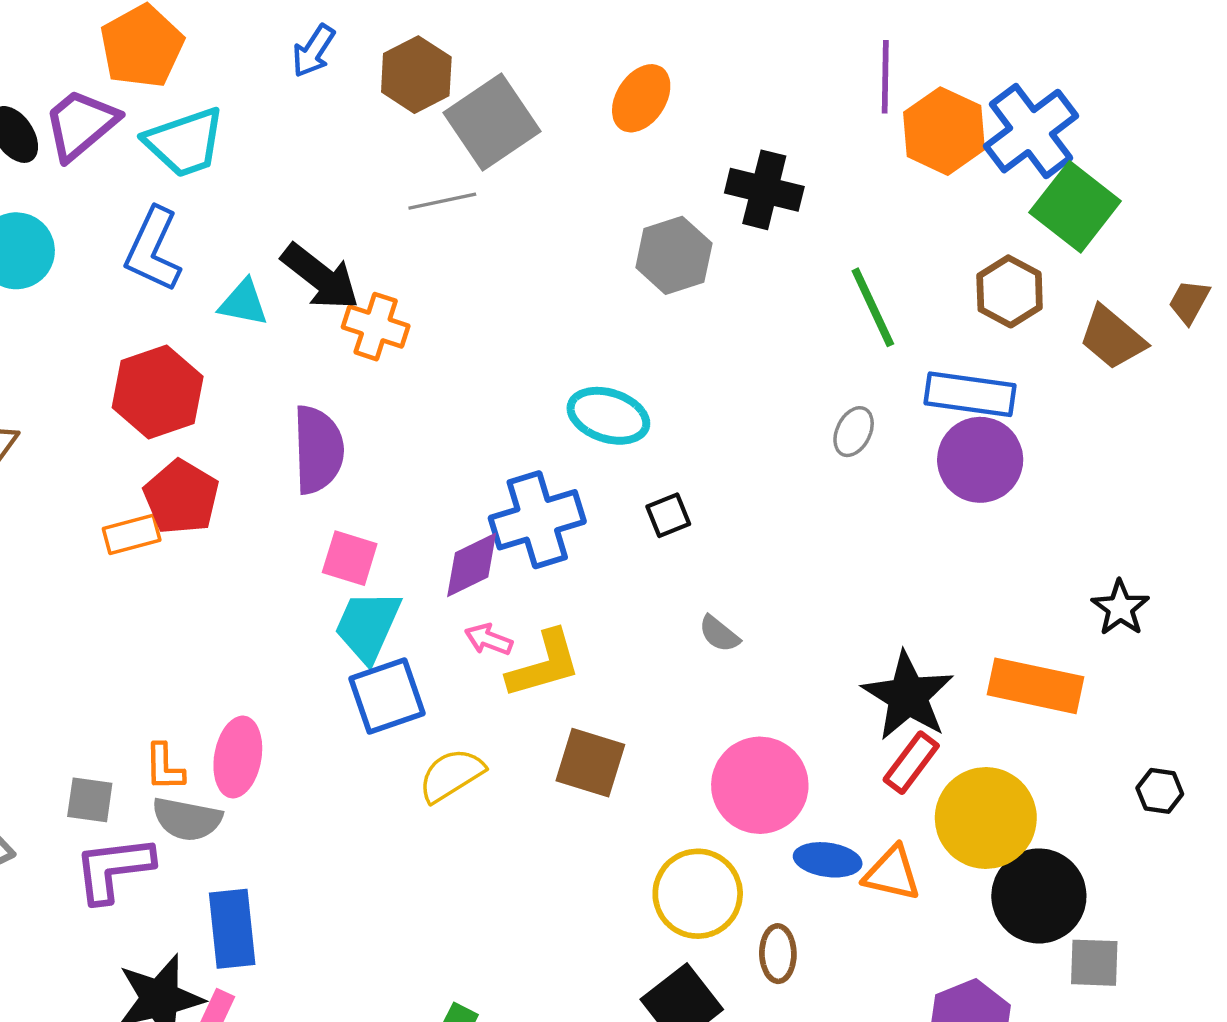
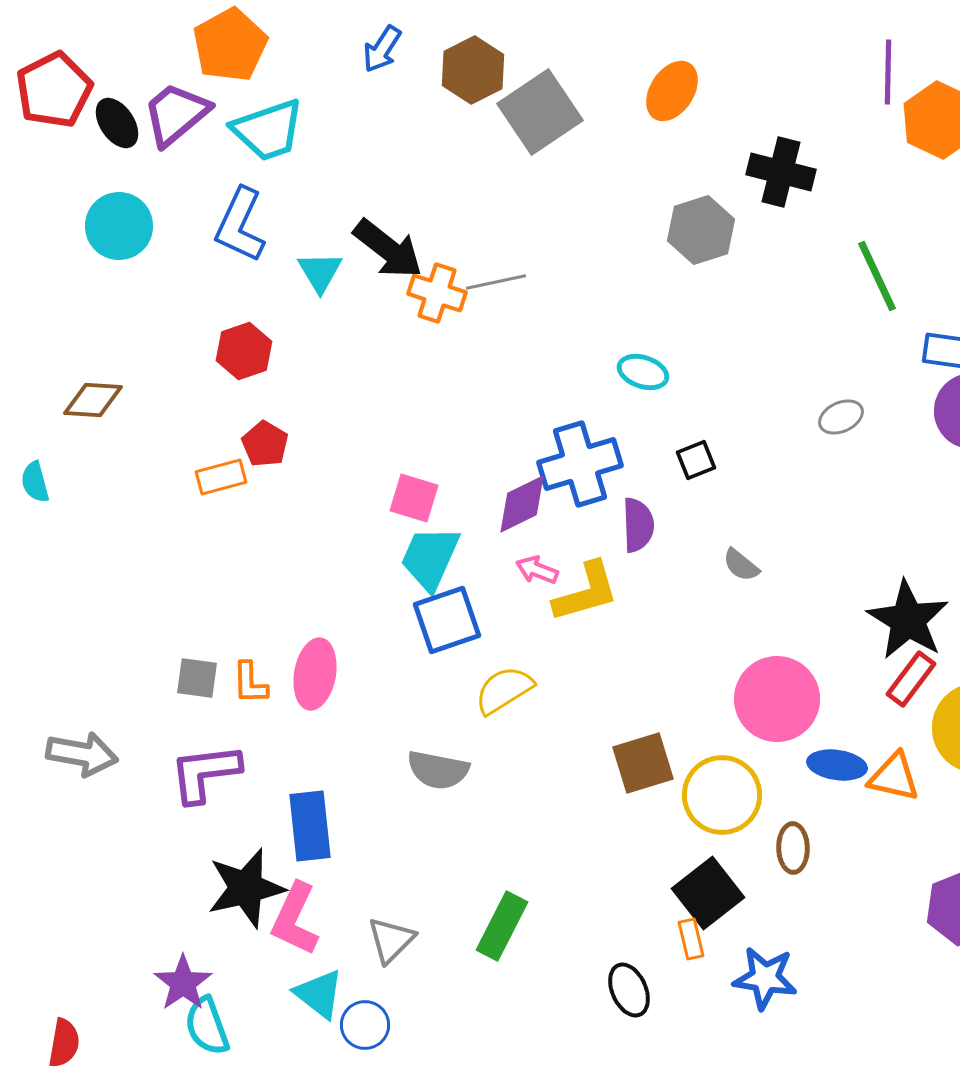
gray line: (442, 201) -> (496, 282), moved
cyan triangle: (243, 303) -> (320, 272), turned 48
red hexagon: (158, 392) -> (244, 351), size x0.7
cyan ellipse: (608, 416) -> (643, 372), size x0.7
gray ellipse: (854, 432) -> (841, 417), moved, turned 39
purple semicircle: (318, 450) -> (638, 525), moved, size x0.7
red pentagon: (181, 497) -> (265, 444), size x0.7
brown square: (590, 763) -> (643, 763), moved, turned -34
gray square: (90, 800) -> (197, 678), moved
gray semicircle: (187, 819) -> (438, 770), moved

